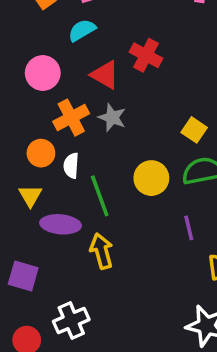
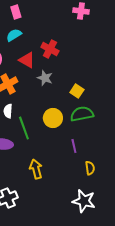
gray star: (112, 118) -> (45, 78), moved
yellow arrow: (101, 251) -> (36, 169), moved

